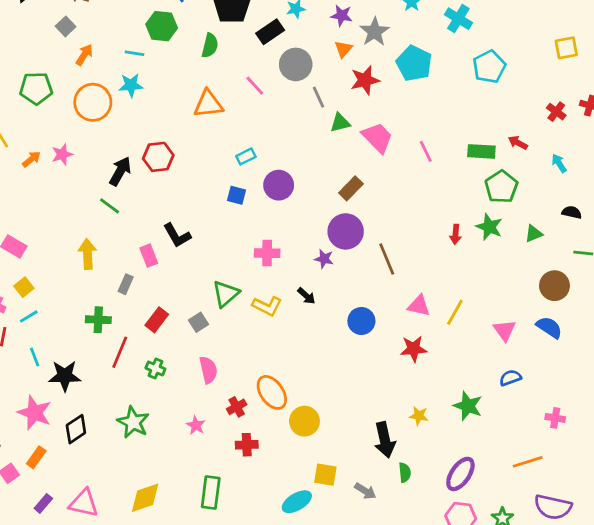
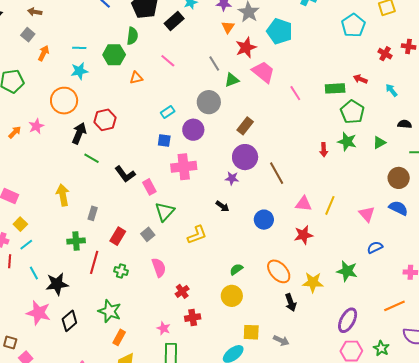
green hexagon: (162, 26) -> (114, 55), moved
gray circle: (296, 64) -> (209, 102), moved
cyan pentagon: (489, 67) -> (353, 25), moved
orange circle: (93, 102) -> (64, 101), moved
orange triangle: (208, 104) -> (136, 78), size x0.6
pink trapezoid: (377, 138) -> (263, 72), moved
green line: (110, 206) -> (91, 158), moved
pink cross: (267, 253) -> (184, 167), moved, size x1.4
pink rectangle: (149, 256) -> (149, 187), moved
yellow L-shape: (267, 306) -> (197, 235), moved, turned -40
orange ellipse: (272, 392) -> (279, 271), moved
yellow star: (419, 416) -> (313, 282), size x1.5
pink star: (196, 425) -> (163, 328), moved
black arrow: (385, 440) -> (291, 302), size x0.7
orange rectangle: (36, 457) -> (119, 337), moved
green semicircle: (405, 473) -> (236, 269), moved, turned -112

